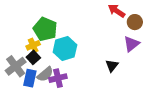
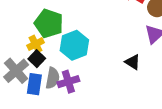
black triangle: (112, 66) -> (133, 62), turned -32
gray semicircle: (45, 74) -> (53, 78), turned -36

